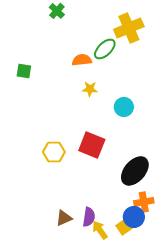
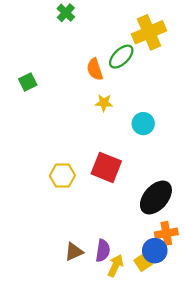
orange semicircle: (82, 60) -> (95, 69), turned -102
green square: (24, 71) -> (28, 82), turned -35
yellow arrow: (100, 230) -> (115, 266), turned 60

